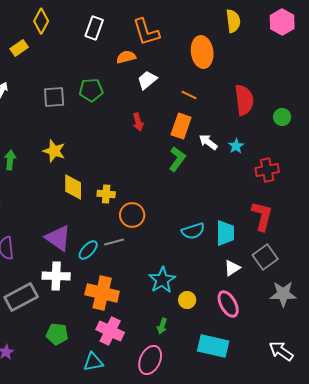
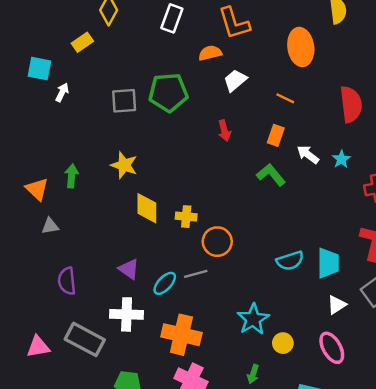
green pentagon: (91, 90) -> (168, 92), size x1.4
orange rectangle: (181, 126) -> (276, 135), size x0.7
green L-shape: (177, 159) -> (271, 175), turned -75
purple triangle: (58, 238) -> (129, 269), size x0.7
gray rectangle: (21, 297) -> (85, 339), turned 56

